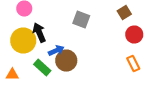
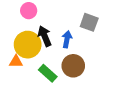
blue arrow: (56, 50) -> (67, 39), moved, turned -56
orange triangle: (12, 74) -> (16, 62), moved

